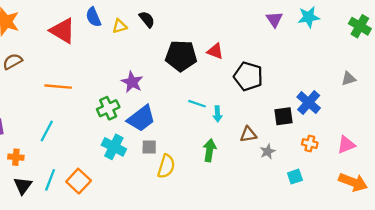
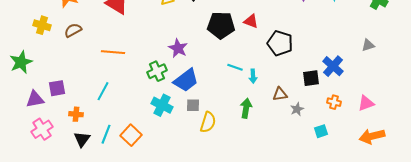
orange arrow: (353, 182) -> (372, 136), turned 145

